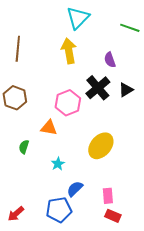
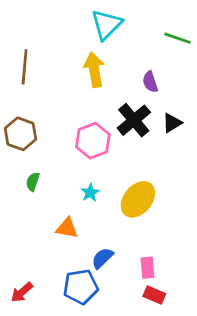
orange triangle: (49, 128) -> (67, 228), moved
green semicircle: (24, 147) -> (33, 182), moved
cyan star: (58, 164) -> (90, 193), moved

